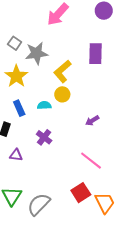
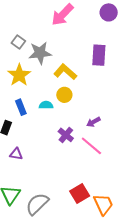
yellow L-shape: (62, 71) -> (65, 72), turned 80
purple cross: (44, 137) -> (66, 135), moved
pink line: (91, 161) -> (91, 146), moved

